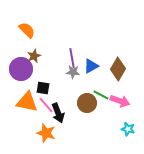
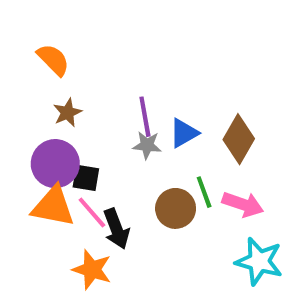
purple circle: (21, 69) -> (55, 164), moved
green line: (101, 95) -> (204, 192), turned 42
cyan star: (128, 129) -> (259, 261), size x1.6

